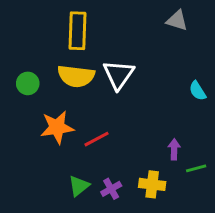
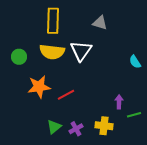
gray triangle: (177, 20) -> (100, 23), moved

